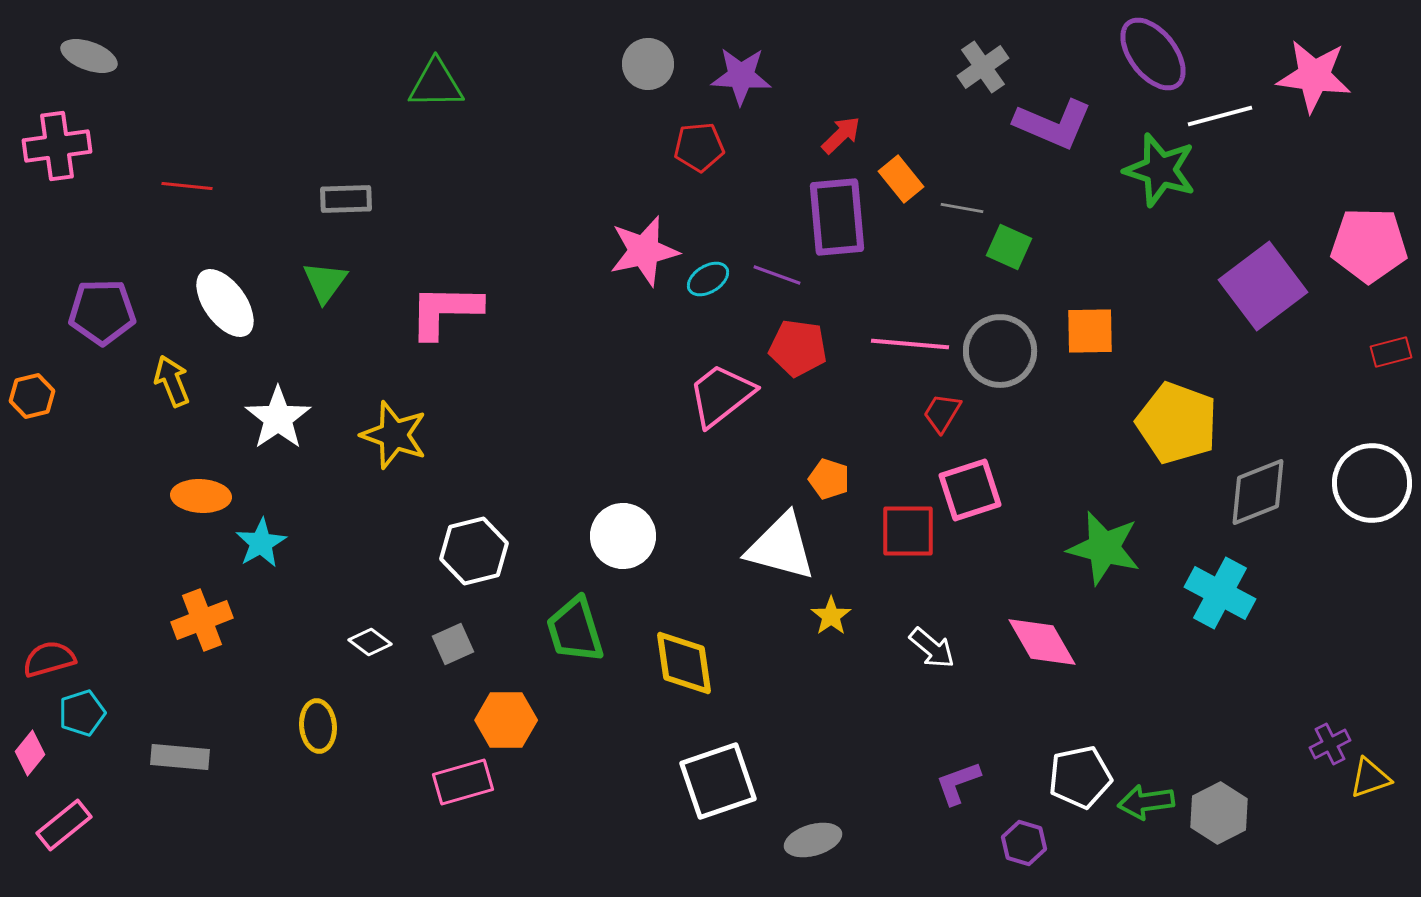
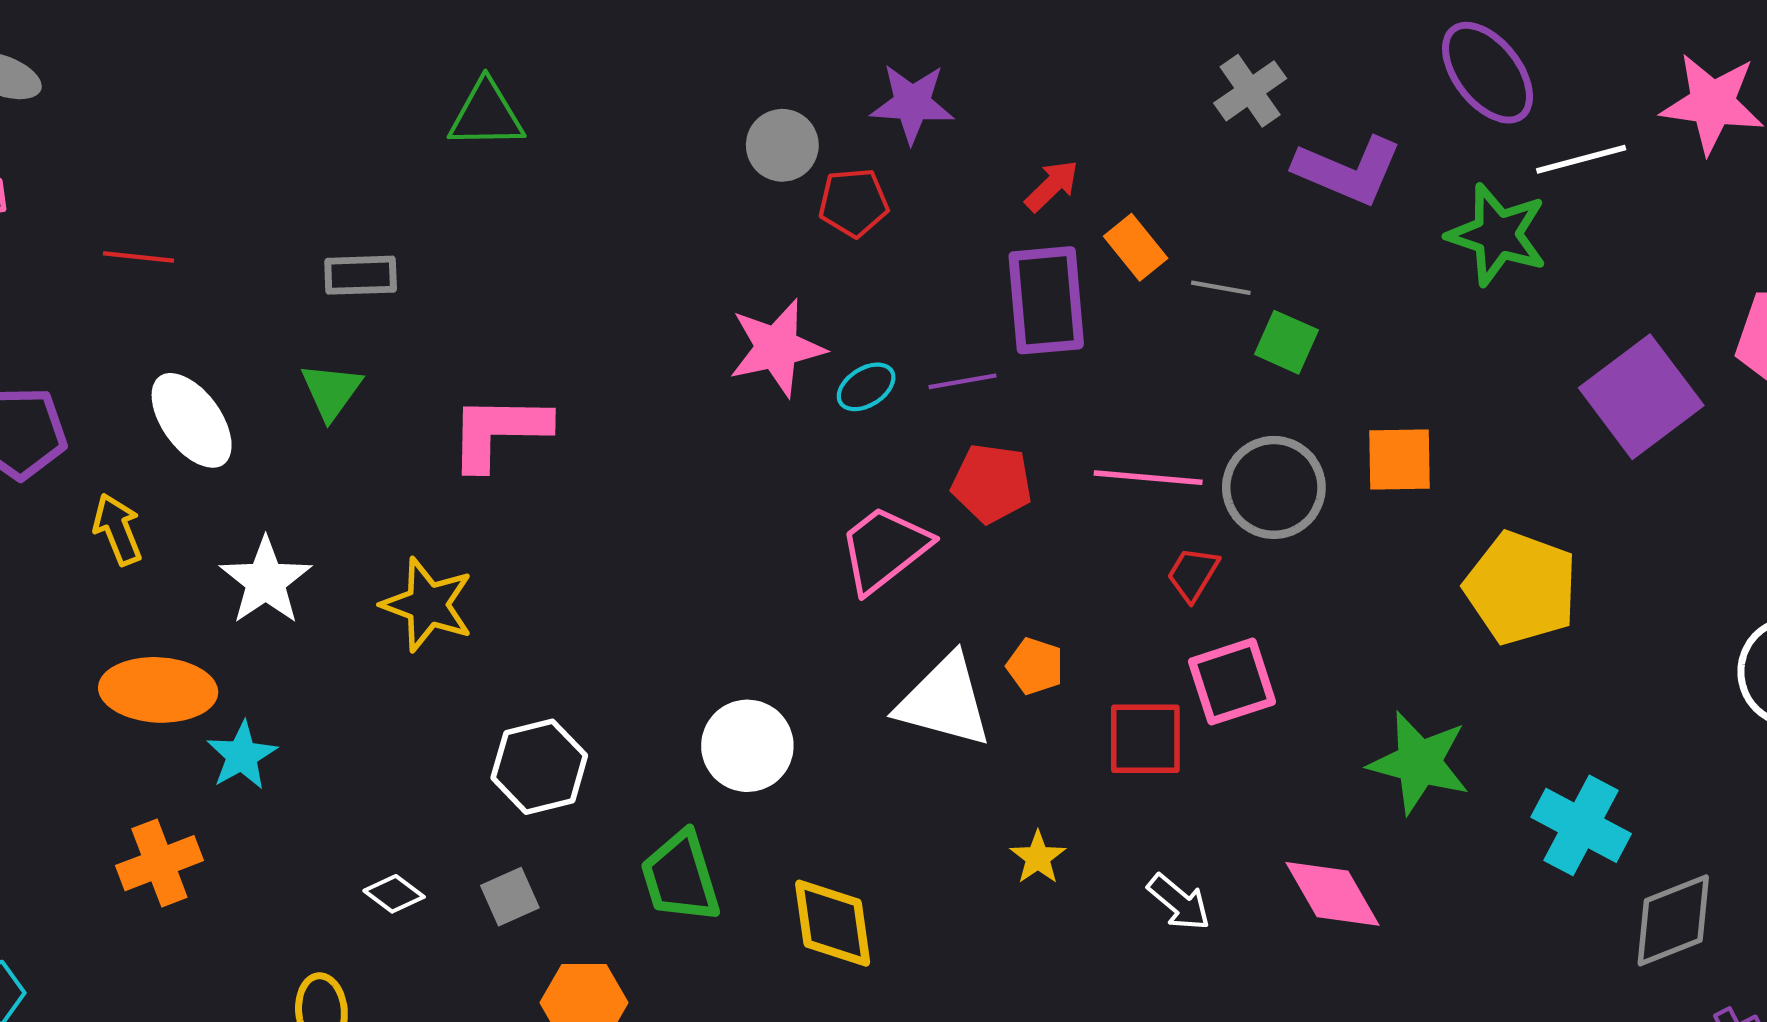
gray circle: (648, 64) -> (782, 145), moved
purple line: (777, 275) -> (962, 381), turned -30
gray diamond: (1258, 492) -> (1673, 920), moved
orange ellipse: (201, 496) -> (158, 690), size x1.4
white triangle: (781, 547) -> (944, 701), moved

